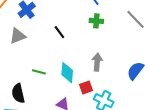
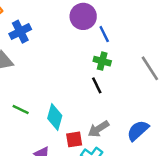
black line: (59, 32) -> (97, 85), moved
gray arrow: (97, 62) -> (98, 129), moved, turned -138

